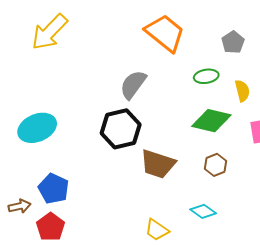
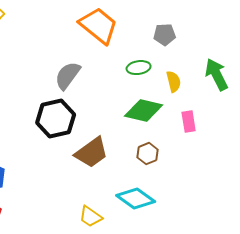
gray pentagon: (233, 42) -> (165, 35), turned 30
brown trapezoid: (158, 164) -> (92, 153), turned -54
cyan diamond: (203, 211) -> (136, 199), size x1.5

